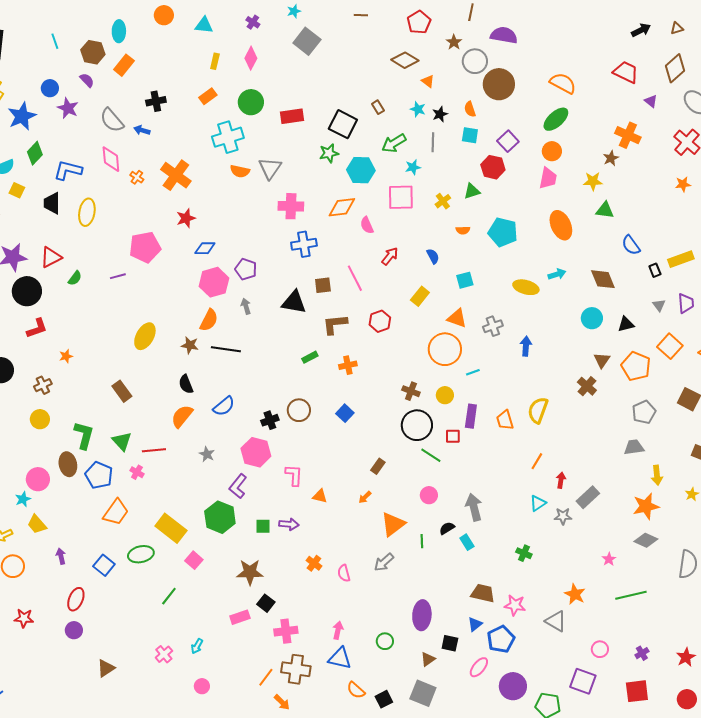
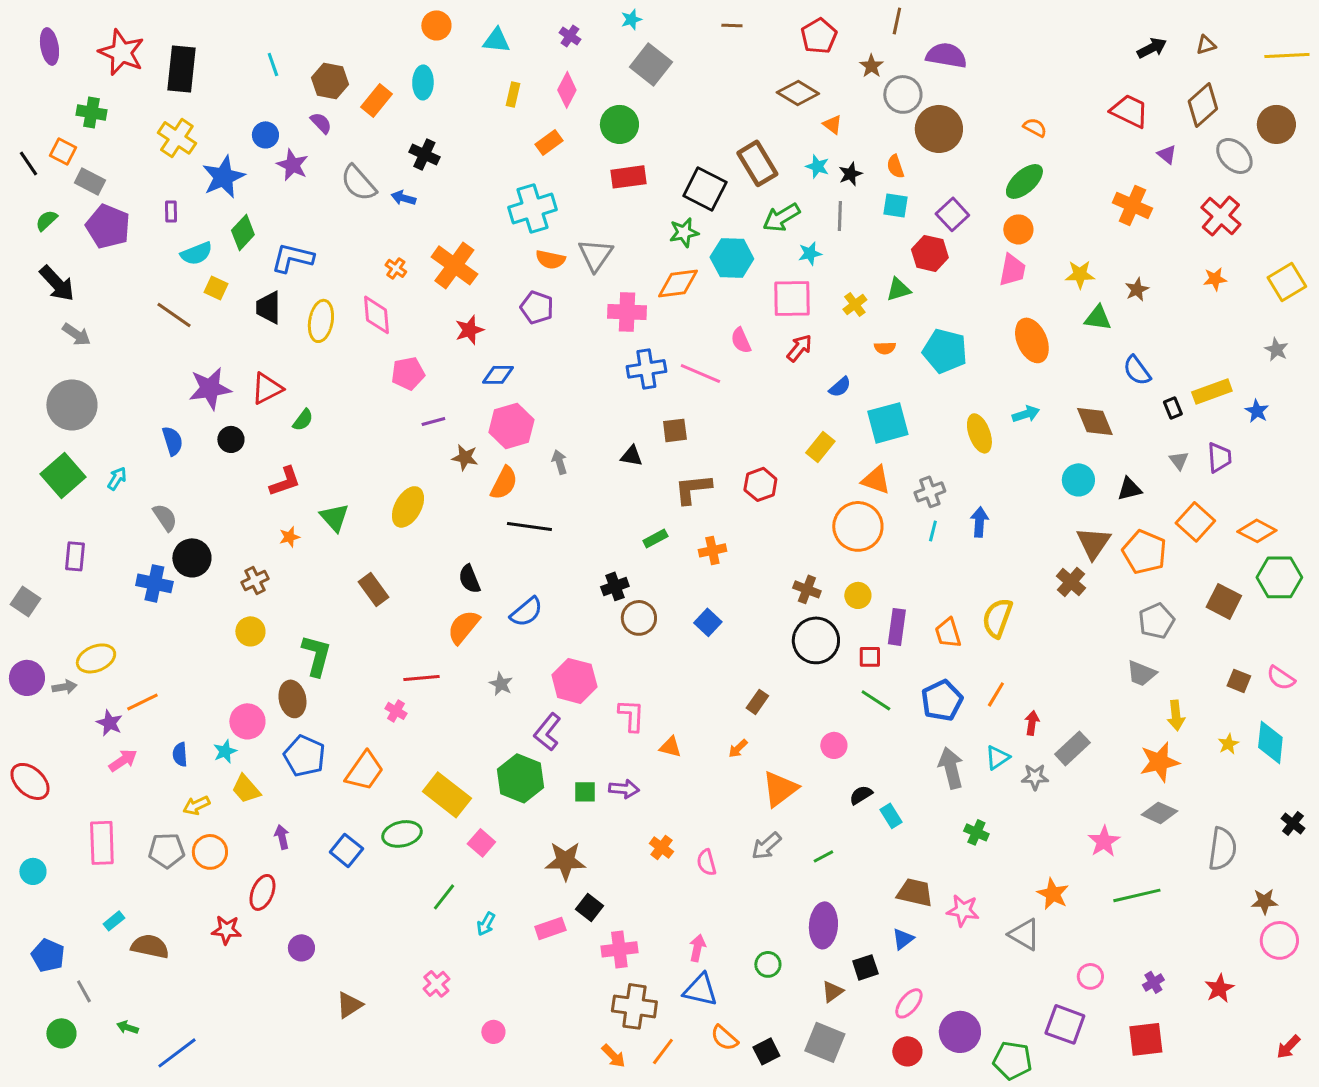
cyan ellipse: (119, 31) -> (423, 82), moved
orange semicircle: (563, 83) -> (1035, 127), size x0.6
orange rectangle: (208, 96) -> (549, 142), moved
black cross: (156, 101) -> (424, 154), turned 36
green circle: (251, 102) -> (619, 124), moved
brown rectangle: (378, 107) -> (757, 163), size x2.0
brown star: (611, 158) -> (1137, 289), moved
pink diamond: (111, 159) -> (376, 315), moved
orange diamond: (342, 207) -> (678, 283), moved
pink pentagon: (145, 247) -> (408, 373), size x0.7
red arrow: (390, 256) -> (799, 348), moved
blue semicircle: (433, 256) -> (840, 387), turned 77
purple pentagon: (246, 269) -> (537, 307), moved
purple line: (118, 276) -> (433, 421), moved
pink line: (355, 278) -> (700, 373), moved, turned -40
cyan square: (465, 280) -> (888, 423), size x1.6
yellow ellipse: (526, 287) -> (979, 433), turned 55
black circle: (27, 291) -> (231, 439), size x0.6
black triangle: (294, 302) -> (631, 456), size x0.6
red L-shape: (37, 328) -> (285, 481), moved
brown star: (190, 345) -> (465, 457), moved
brown triangle: (602, 360) -> (1093, 543), size x1.4
cyan line: (473, 372) -> (933, 531), moved, turned -56
black cross: (270, 420) -> (615, 586), moved
green triangle: (122, 441) -> (334, 517), moved
gray trapezoid: (634, 447) -> (1141, 673), turned -150
green line: (431, 455) -> (876, 700), moved
blue pentagon: (99, 475) -> (304, 756), moved
gray arrow: (474, 507) -> (951, 768), moved
green line: (422, 541) -> (823, 856), moved, turned 64
pink star: (609, 559) -> (1104, 841), size x1.5
red ellipse: (76, 599) -> (262, 892), moved
blue pentagon: (501, 639) -> (942, 700), moved
black square: (450, 643) -> (865, 967), turned -30
cyan arrow: (197, 646) -> (486, 924), moved
orange line: (266, 677) -> (663, 1051), moved
red circle: (687, 699) -> (907, 1051), moved

